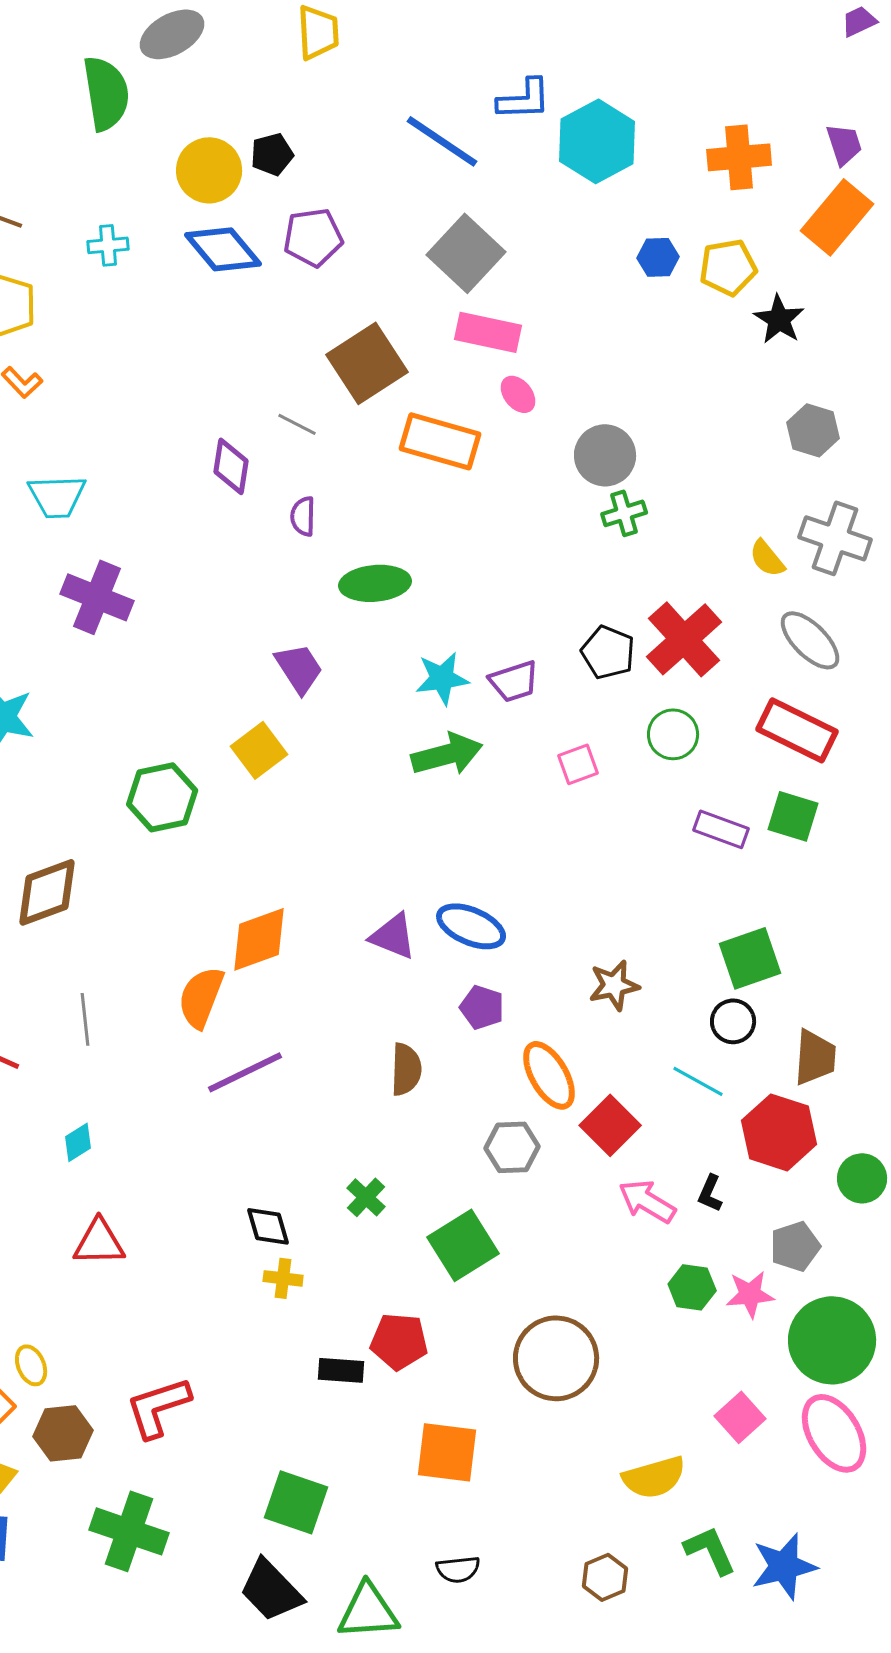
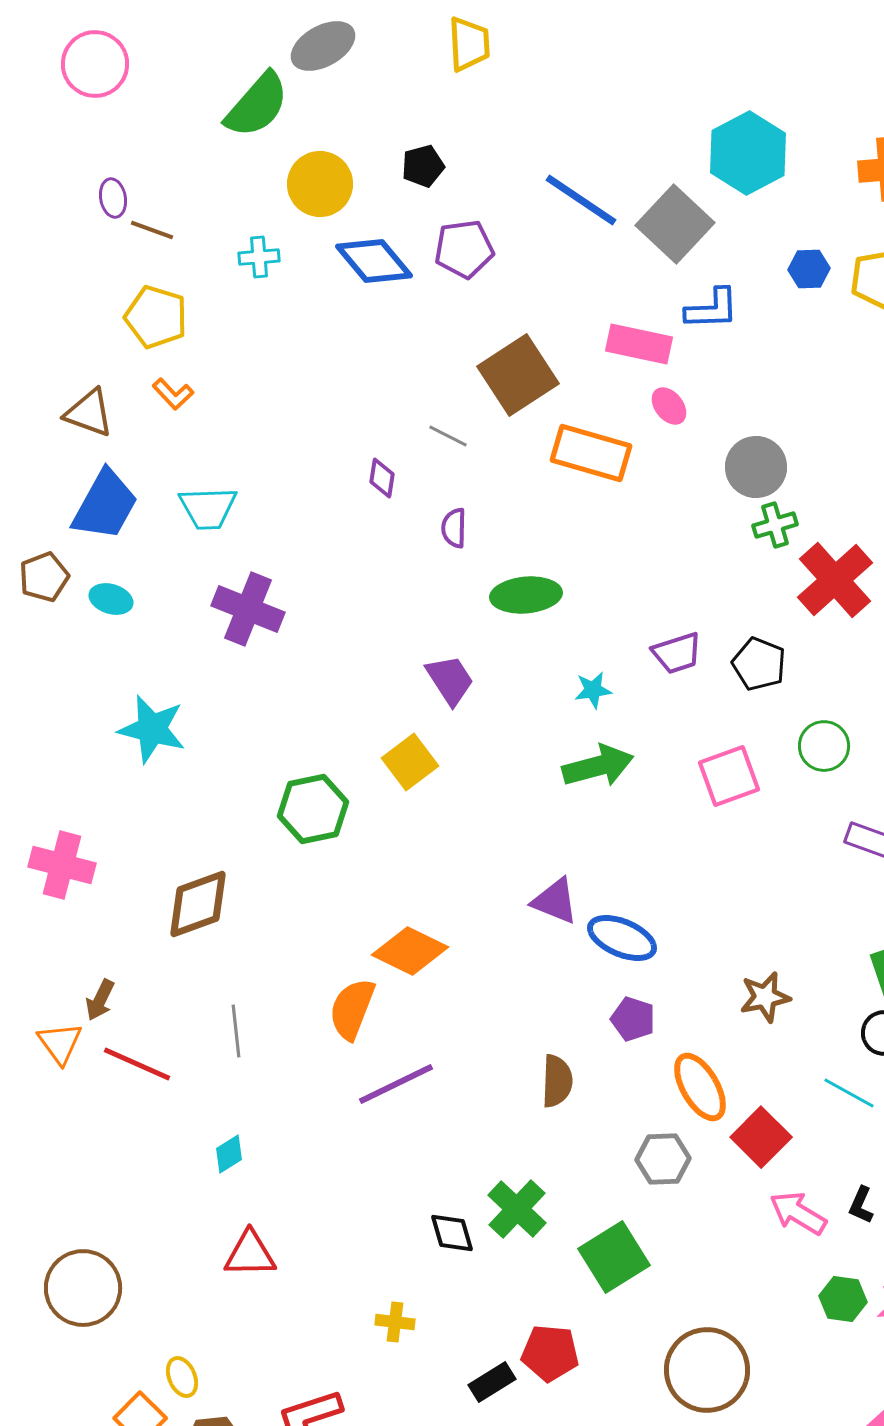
green semicircle: (106, 93) -> (257, 105), turned 50
blue L-shape: (524, 99) -> (712, 309), moved
blue line: (442, 141) -> (581, 200), moved
yellow circle: (209, 170) -> (320, 184), moved
gray square: (466, 253) -> (675, 224), moved
purple diamond: (231, 466) -> (382, 478), size x0.7
red cross: (684, 639) -> (835, 580), moved
cyan star: (442, 678) -> (593, 690), size x0.7
purple trapezoid: (514, 681) -> (677, 653), moved
pink square: (578, 764) -> (729, 776), size x1.5
purple triangle: (393, 936) -> (555, 901), moved
orange diamond: (259, 939) -> (410, 951), turned 46
green cross: (366, 1197) -> (517, 1209), size x1.5
black diamond: (268, 1226) -> (452, 1233), moved
yellow cross: (283, 1278) -> (395, 1322), moved
black rectangle: (341, 1370) -> (492, 1382), turned -36

